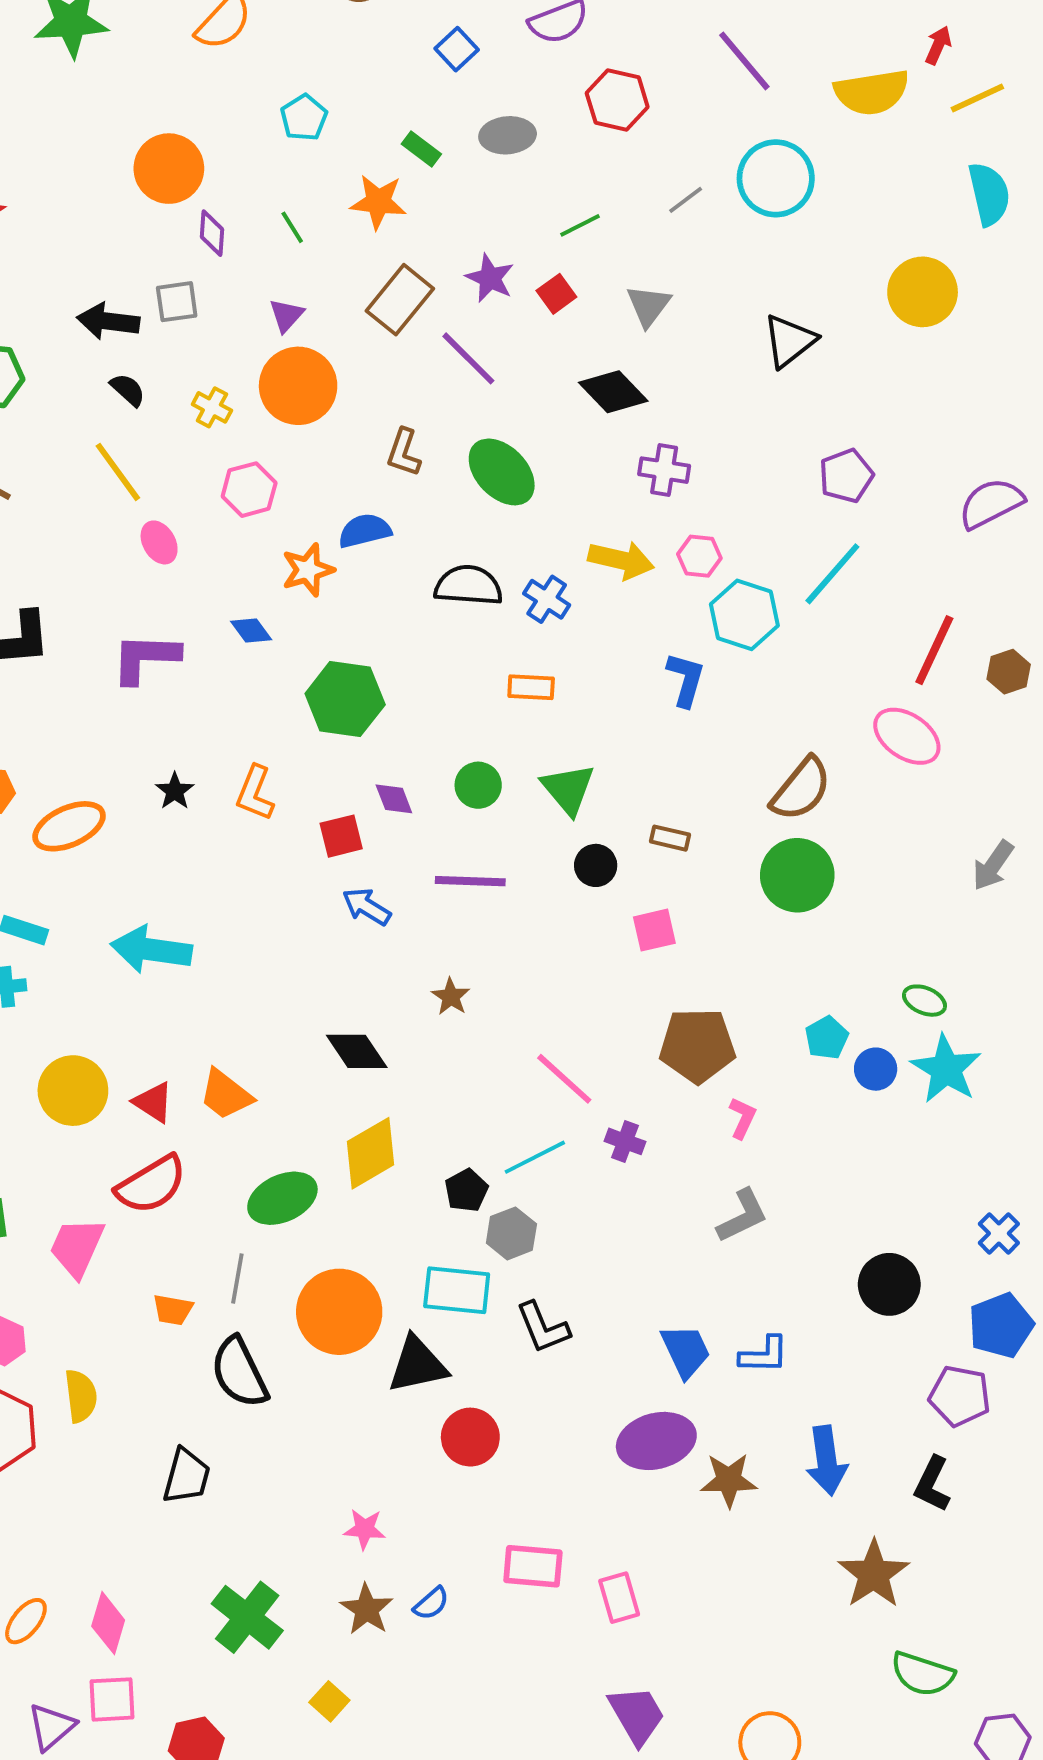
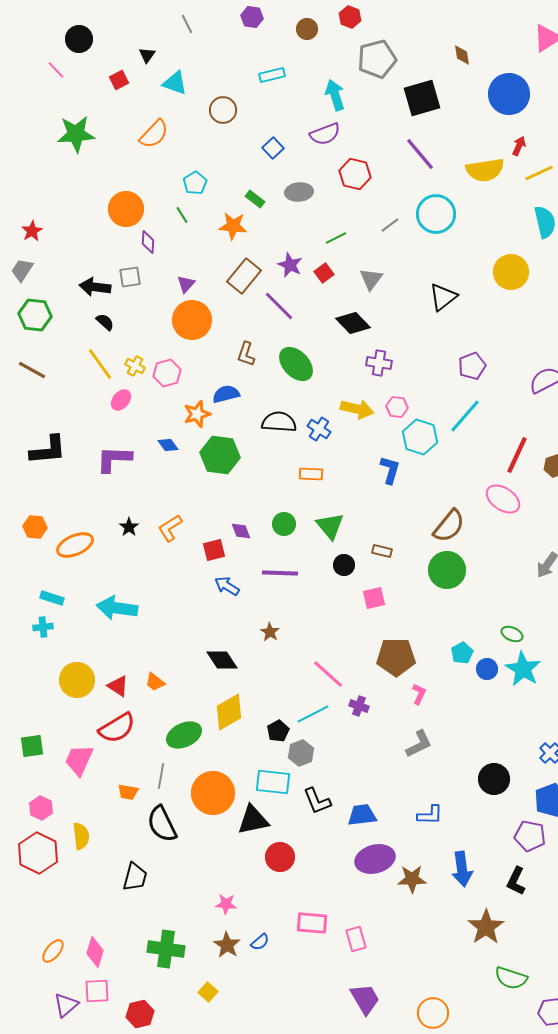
green line: (292, 227) -> (182, 215), moved
yellow cross: (212, 407) -> (135, 366), moved
pink ellipse: (159, 542) -> (121, 400), turned 70
green hexagon: (345, 699) -> (220, 455), moved
orange L-shape: (255, 793) -> (170, 528), turned 36
orange trapezoid: (226, 1094) -> (155, 682), size x0.7
blue trapezoid: (686, 1351) -> (362, 815), moved, turned -72
green cross: (247, 1617) -> (166, 949), turned -30

